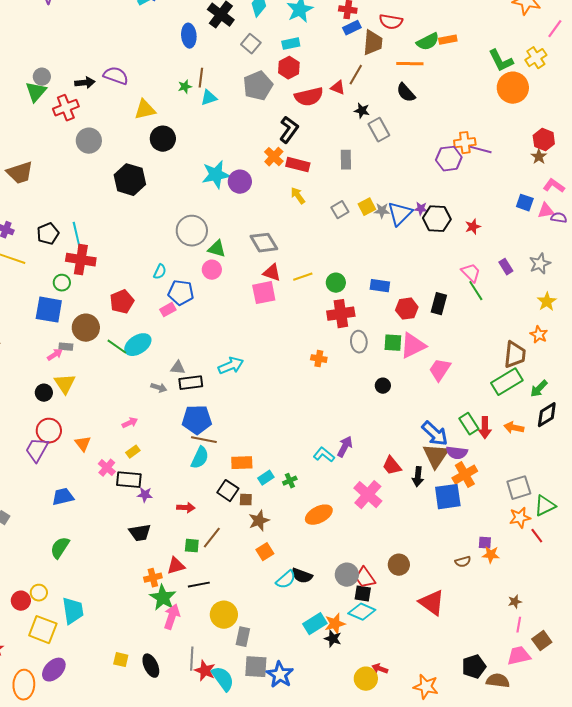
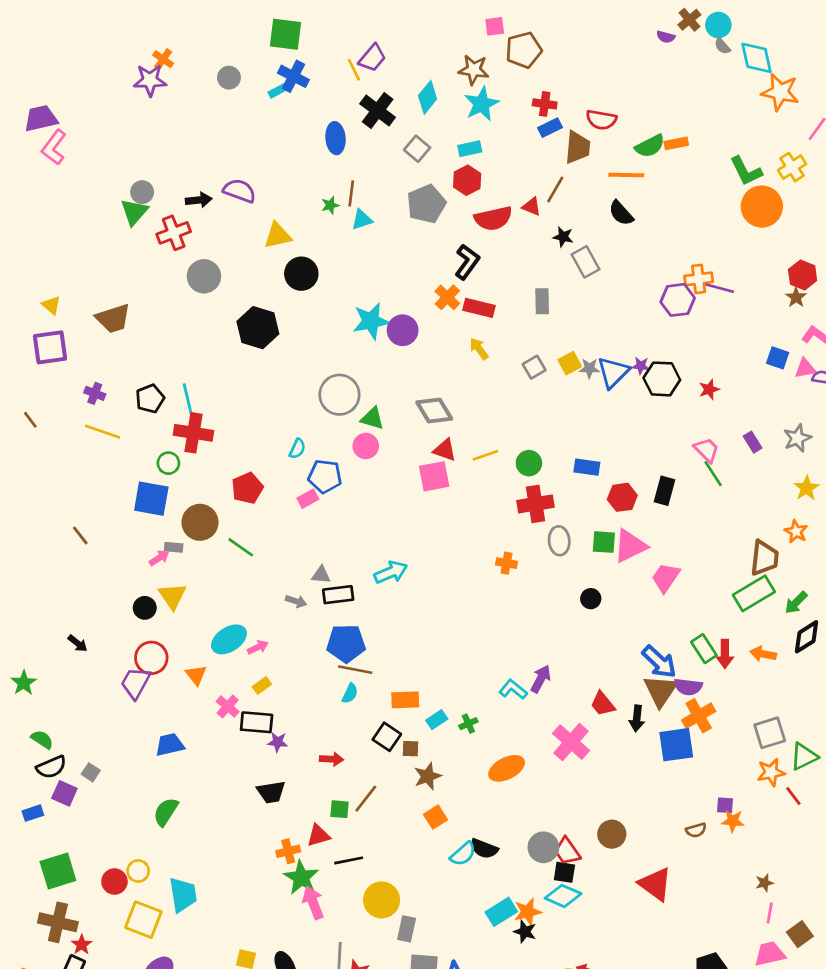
cyan ellipse: (138, 345) -> (229, 639), moved
cyan semicircle: (200, 458) -> (350, 693), size x0.7
pink arrow: (172, 617) -> (313, 903), turned -40

